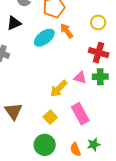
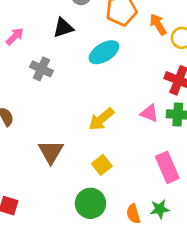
orange arrow: (67, 31) -> (158, 24), moved
yellow arrow: (59, 89) -> (101, 119), moved
pink rectangle: (80, 114) -> (167, 167), moved

